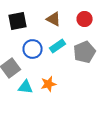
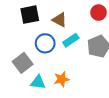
brown triangle: (54, 19) -> (60, 20), moved

